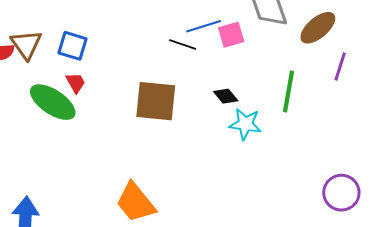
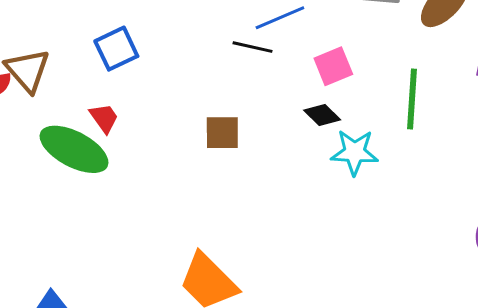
pink square: (231, 35) -> (333, 66), moved
blue square: (73, 46) -> (116, 49), moved, turned -36
brown square: (156, 101) -> (222, 133), size x0.6

